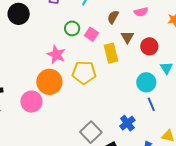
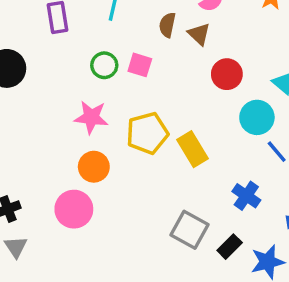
brown triangle: (127, 37) -> (199, 34), moved
red circle: (149, 46) -> (227, 74), moved
yellow rectangle: (111, 53) -> (193, 149), moved
orange circle: (49, 82) -> (94, 167), size x0.7

